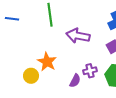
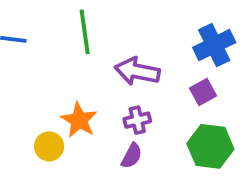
purple cross: (90, 71) -> (137, 120), moved

